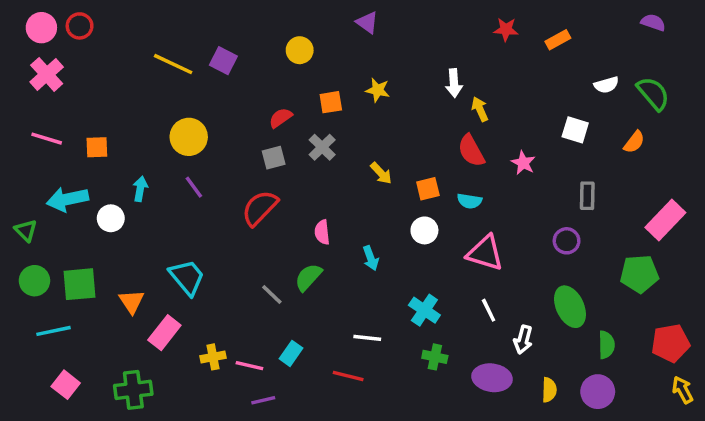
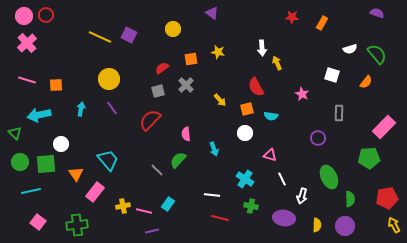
orange rectangle: (558, 40) -> (322, 23), turned -32
red semicircle: (471, 151) -> (256, 87), moved
white circle: (111, 218) -> (61, 144), moved
purple circle: (567, 241) -> (318, 138), moved
pink triangle: (485, 253) -> (270, 155), moved, size x0.6
red line: (348, 376) -> (220, 218), moved

